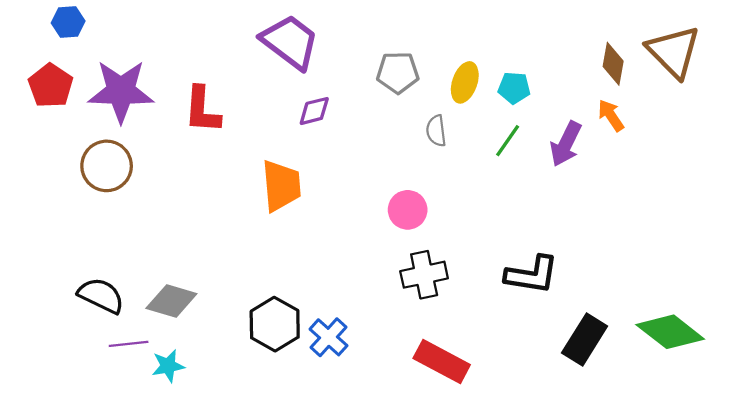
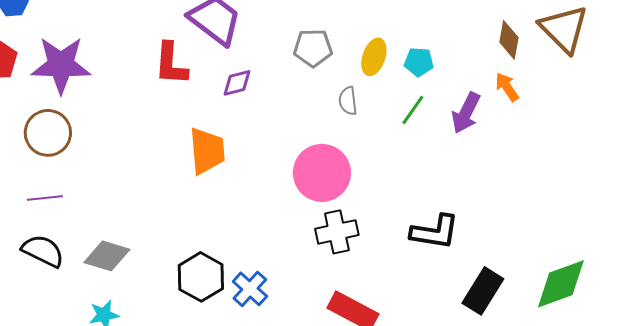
red L-shape: (202, 110) -> (171, 64), moved
pink circle: (408, 210) -> (322, 173), size x1.6
green diamond: (670, 332) -> (561, 284), turned -58
purple line: (129, 344) -> (45, 198), moved

